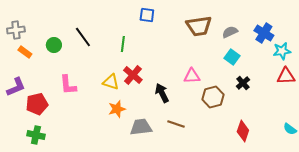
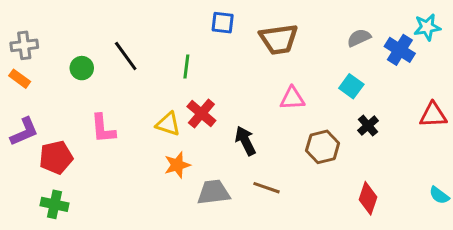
brown trapezoid: (199, 26) -> (279, 39), moved
gray semicircle: (230, 32) -> (359, 38), moved
cyan star: (282, 51) -> (427, 27), moved
orange rectangle: (25, 52) -> (20, 79), moved
pink triangle: (192, 76) -> (292, 98), moved

